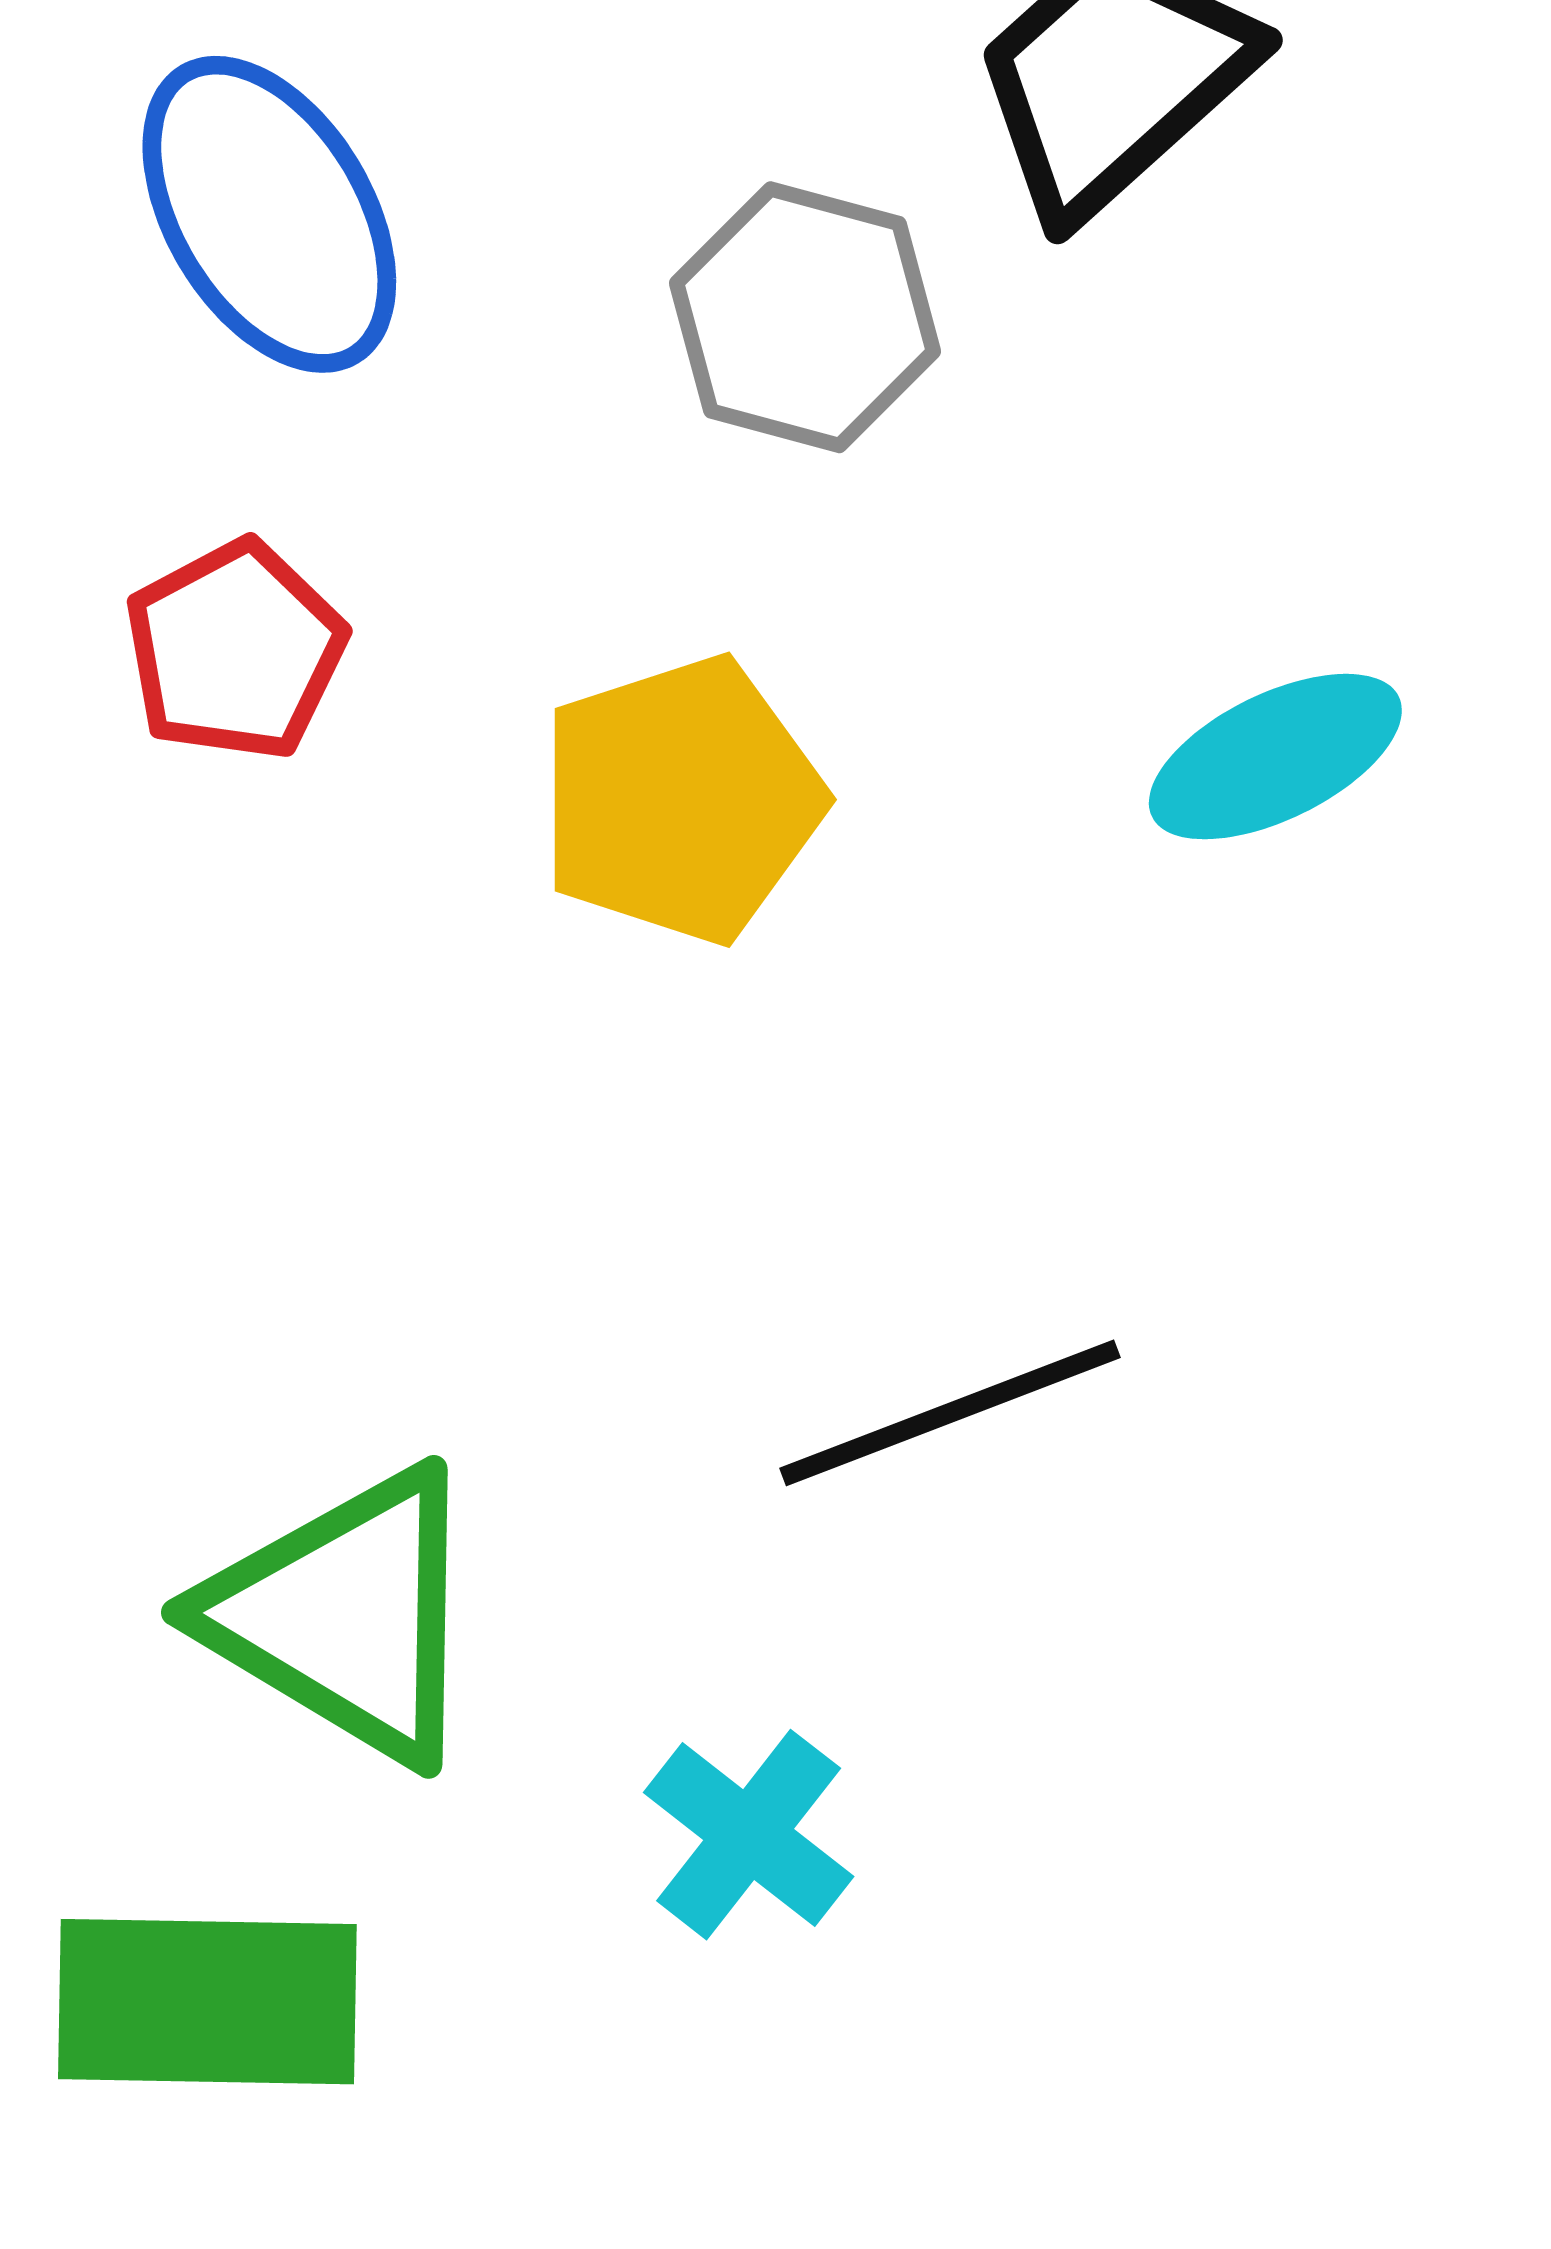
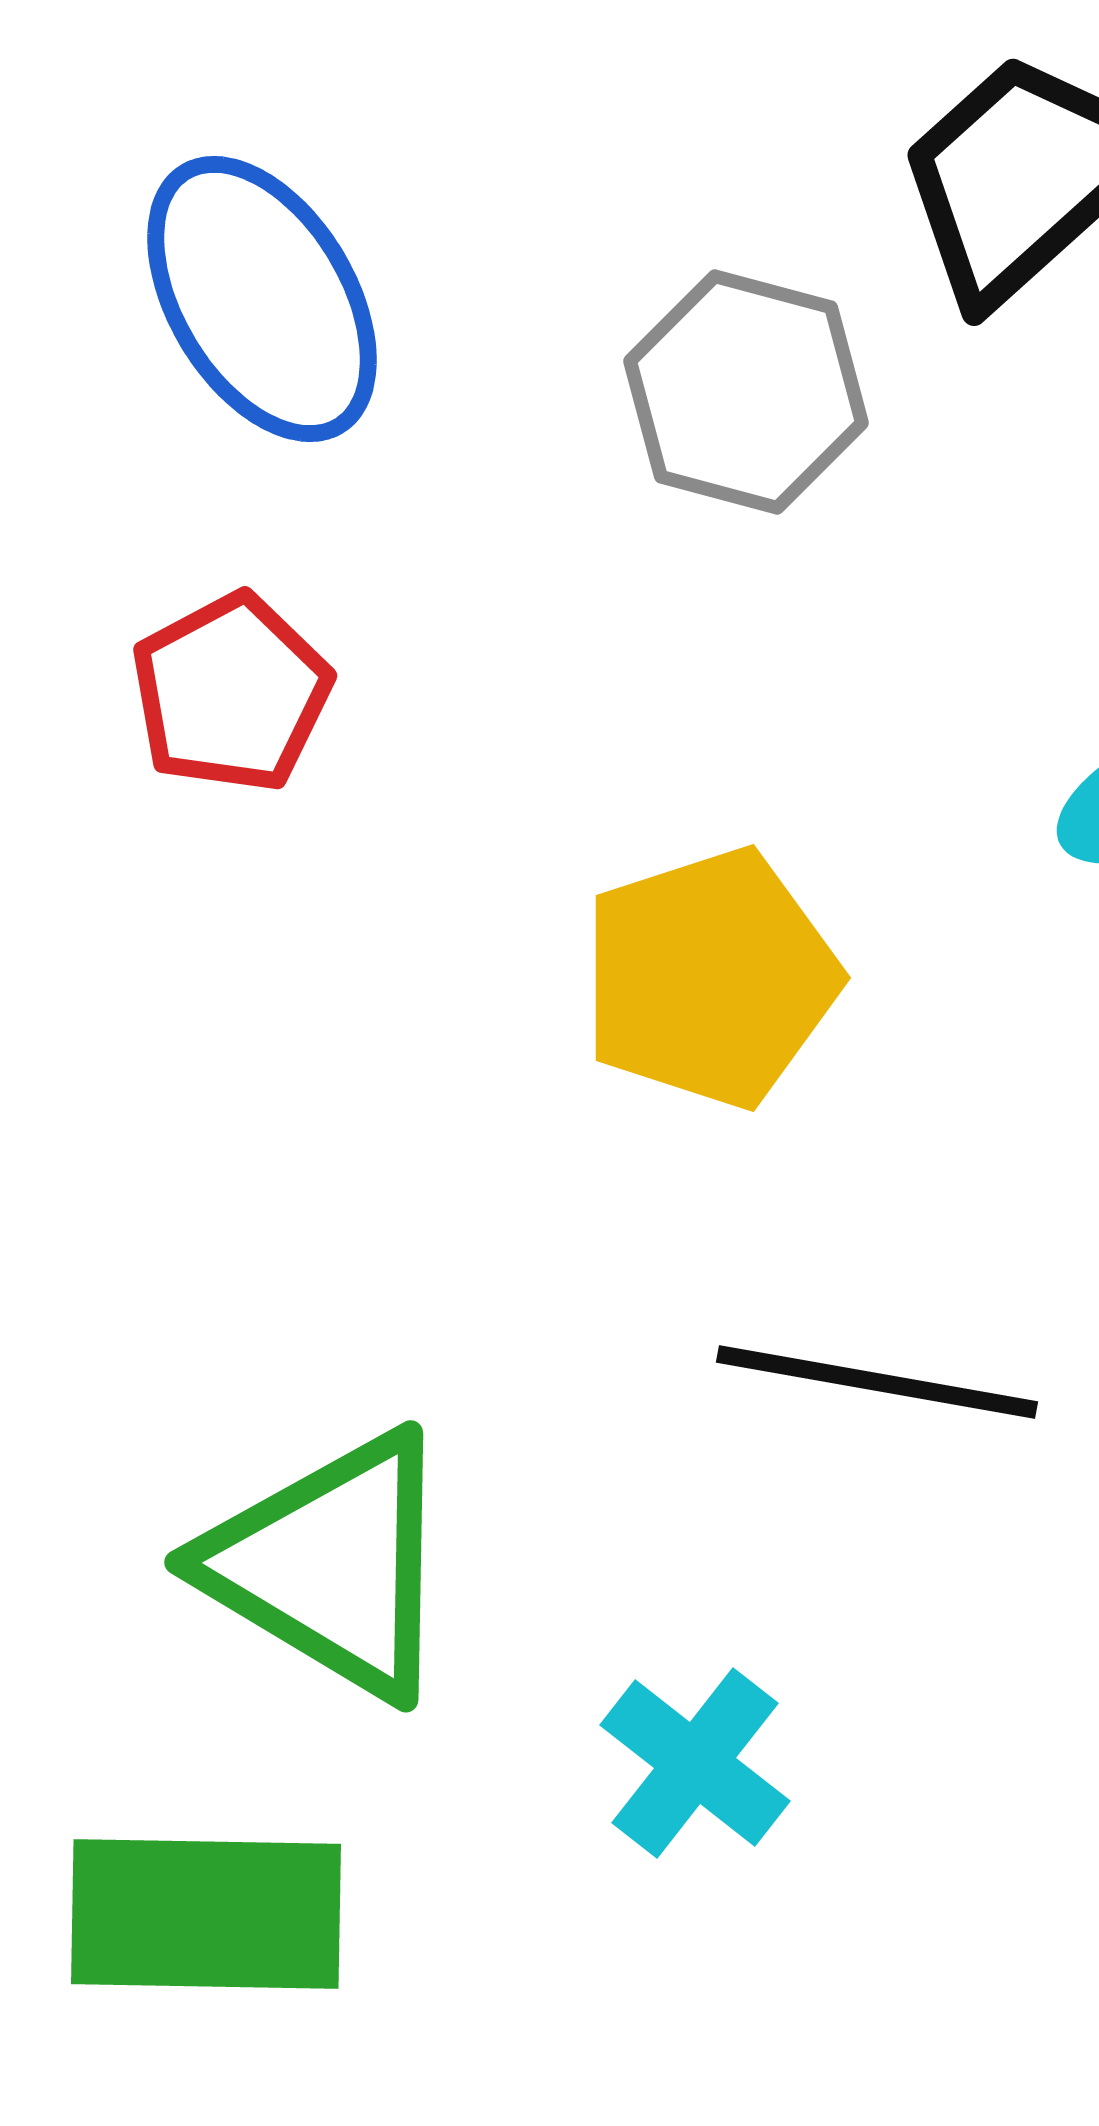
yellow pentagon: (681, 800) -> (710, 978), moved
black line: (950, 1413) -> (877, 1382), turned 31

